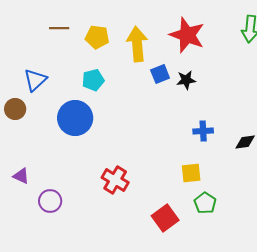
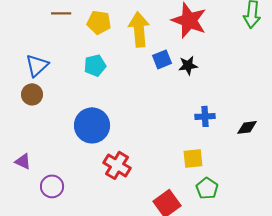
brown circle: (15, 109) -> (32, 94), moved
blue circle: (75, 118) -> (92, 125), moved

